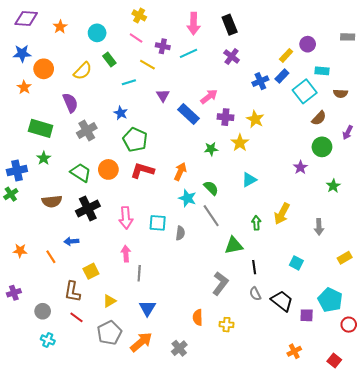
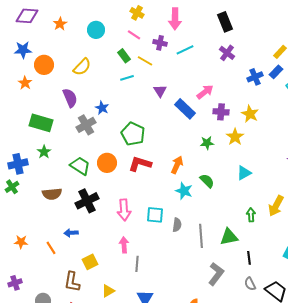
pink arrow: (194, 24) -> (175, 19), moved
green rectangle: (109, 60) -> (124, 56), moved
blue star: (121, 113) -> (102, 108), moved
gray line: (211, 216) -> (201, 236), moved, turned 30

